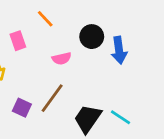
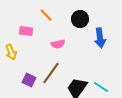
black circle: (92, 37) -> (80, 19), moved
pink rectangle: (18, 41) -> (26, 31), turned -64

